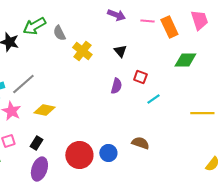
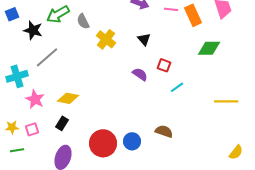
gray line: (23, 84) -> (47, 57), moved
purple semicircle: (116, 86) -> (140, 74), turned -70
black rectangle: (36, 143) -> (62, 123), moved

